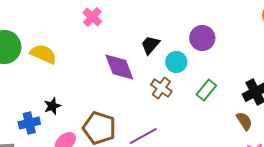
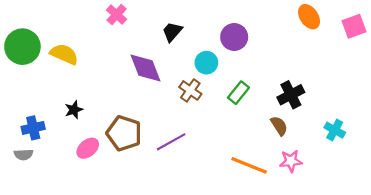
black trapezoid: (150, 45) -> (172, 32), moved
blue cross: (29, 123) -> (33, 128), moved

